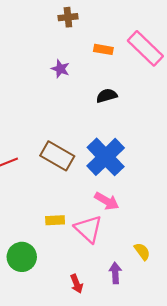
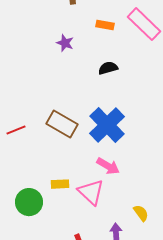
green circle: (22, 257) -> (29, 202), moved

